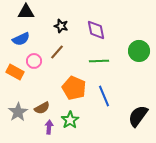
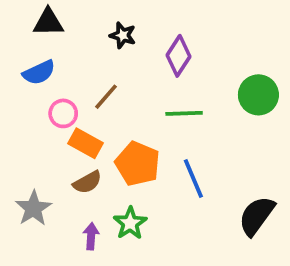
black star: (61, 26) -> (123, 35), moved
purple diamond: (96, 30) -> (178, 56), turned 45
orange rectangle: (15, 72) -> (85, 143), moved
brown semicircle: (42, 108) -> (87, 182), moved

